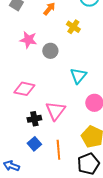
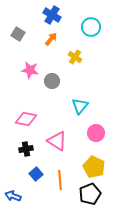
pink triangle: (55, 111) -> (57, 141), turned -35
black cross: (34, 119) -> (26, 149), moved

